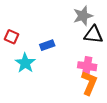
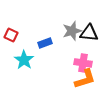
gray star: (83, 16) -> (72, 31), moved
orange L-shape: (89, 83) -> (85, 79), turned 50

